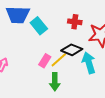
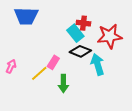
cyan rectangle: (39, 26) -> (75, 33), moved
yellow line: (59, 60) -> (39, 73), moved

